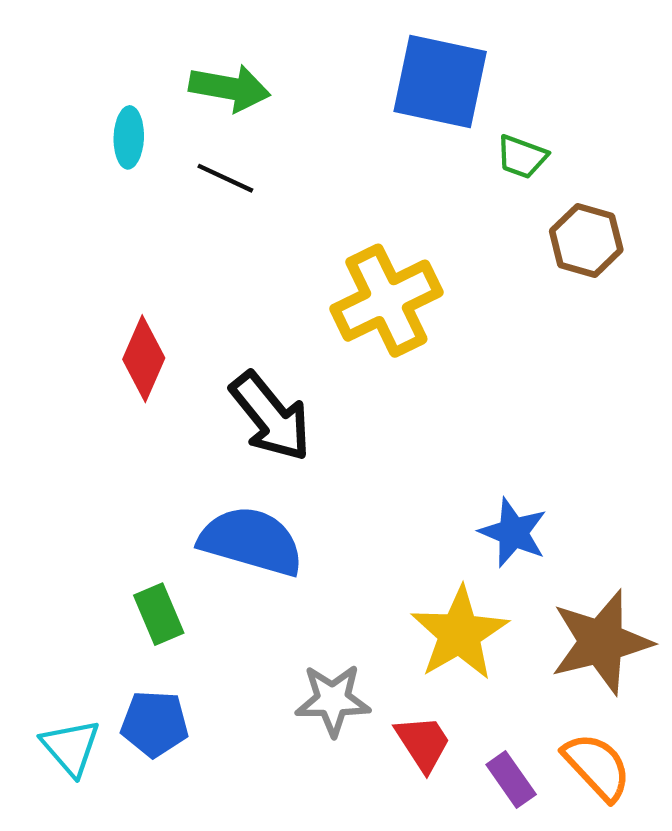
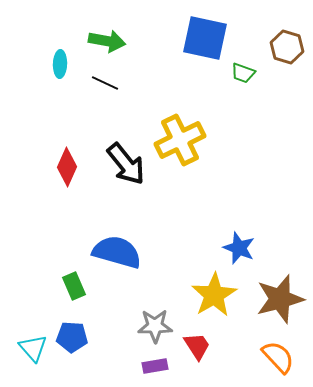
brown hexagon: (586, 240) -> (287, 47), moved
black arrow: (270, 417) -> (126, 164), moved
purple rectangle: (511, 780) -> (155, 366), moved, turned -65

